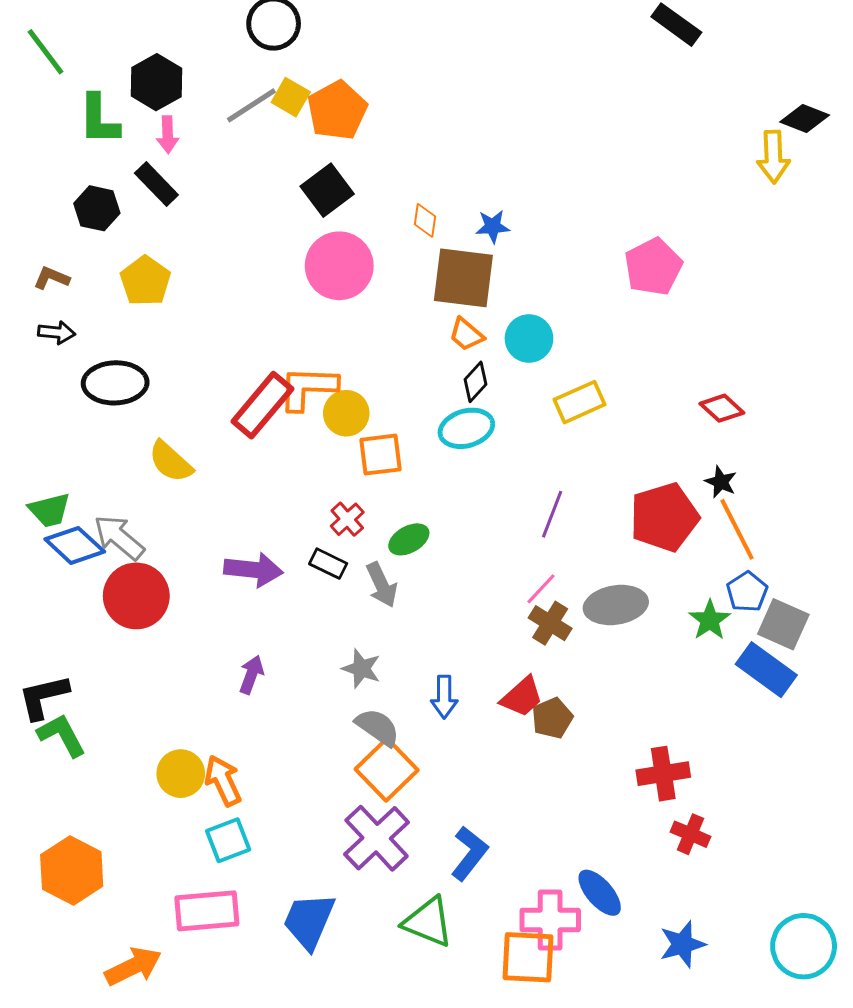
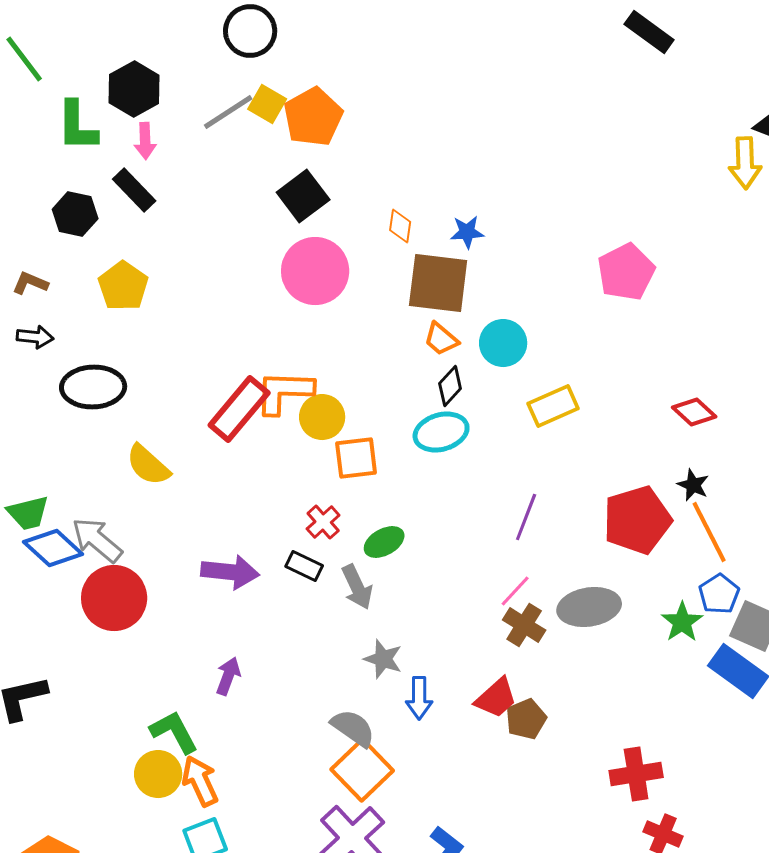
gray star: (361, 669) -> (383, 659), moved
green L-shape: (62, 735) -> (174, 732), moved

